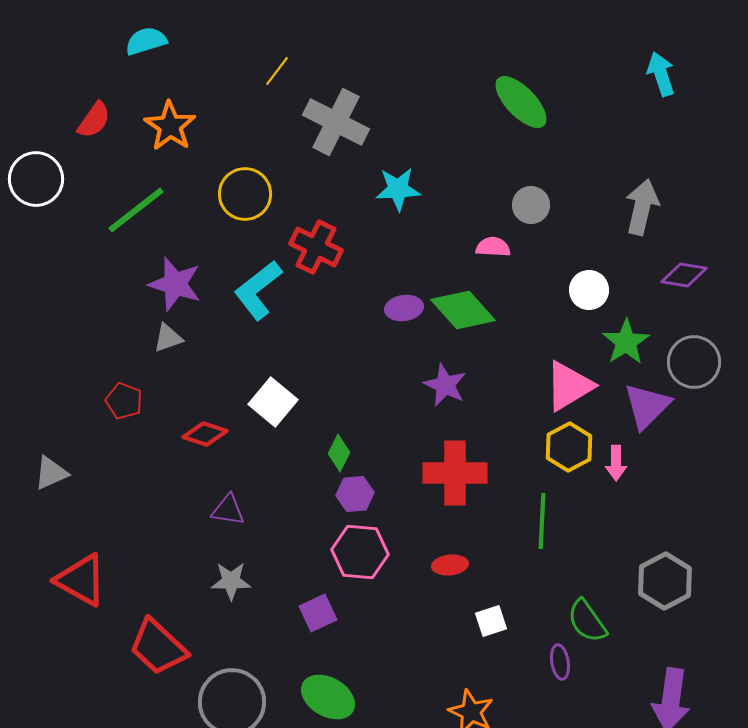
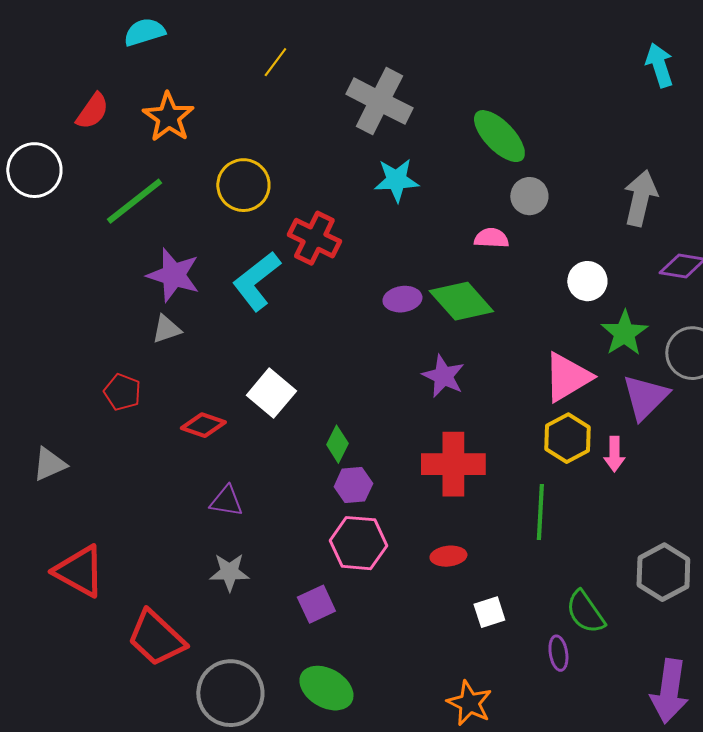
green ellipse: (521, 102) -> (499, 136), moved
gray cross: (336, 122) -> (379, 101), moved

